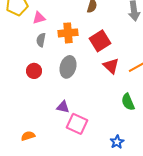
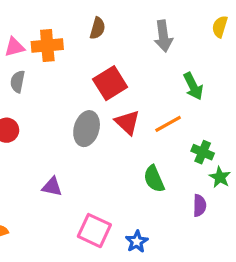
orange cross: (68, 33) -> (47, 45), moved
gray ellipse: (68, 67) -> (87, 129), moved
pink square: (77, 124) -> (94, 231), moved

